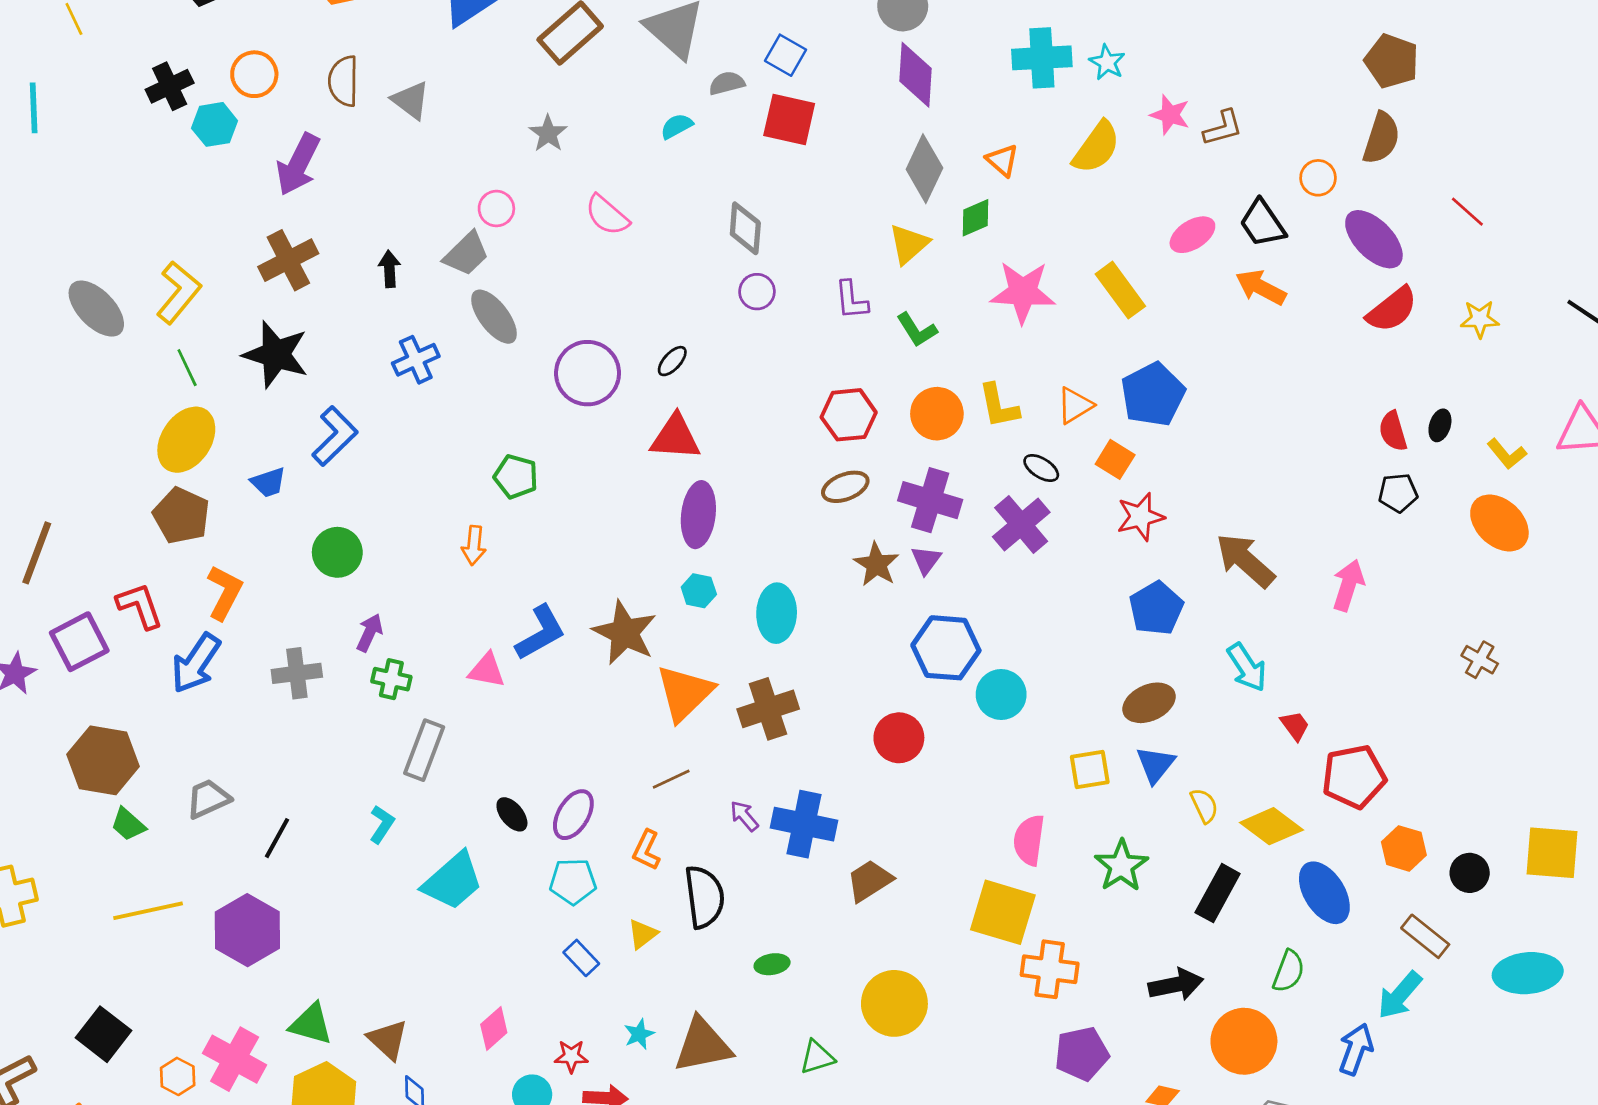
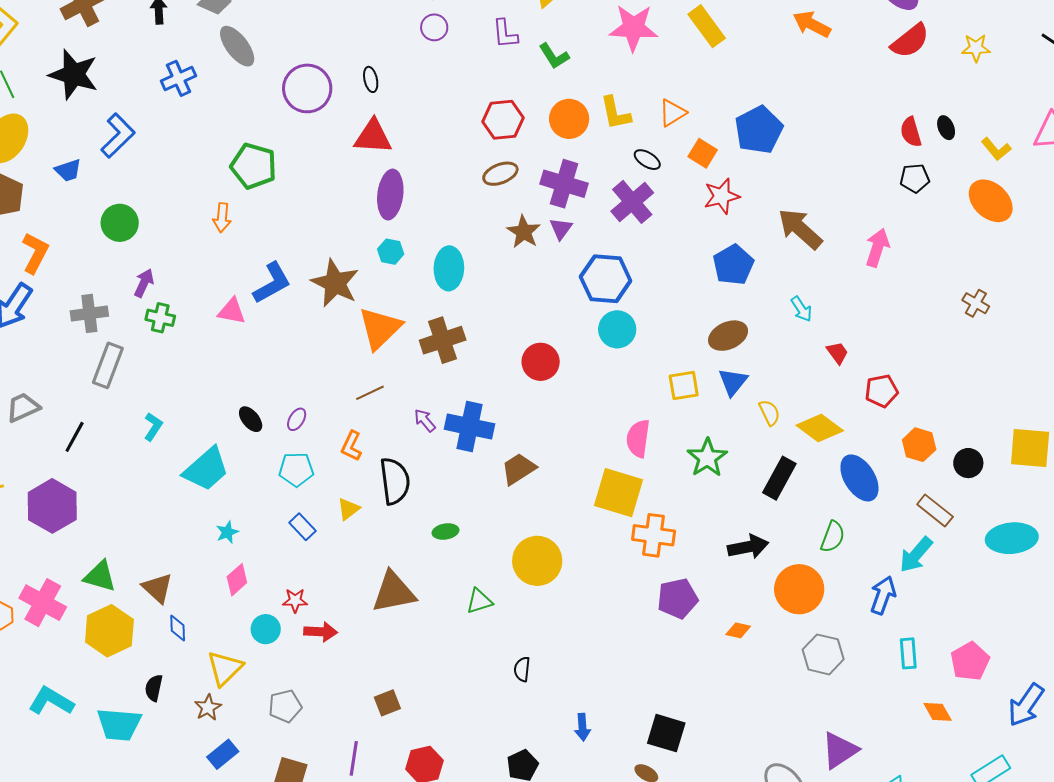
black ellipse: (672, 361) -> (371, 79), turned -55
blue pentagon: (1153, 394) -> (759, 130), moved
black ellipse: (1440, 425) -> (946, 128), turned -40
green pentagon: (516, 477) -> (253, 166), size x1.4
blue hexagon: (946, 648) -> (606, 279), moved
cyan arrow: (1247, 667) -> (801, 309), size x0.7
gray rectangle: (424, 750) -> (108, 365), moved
red pentagon: (1354, 777) -> (882, 391), size x0.7
purple ellipse: (573, 815) -> (297, 419), size x0.6
cyan star: (639, 1034) -> (227, 532), moved

